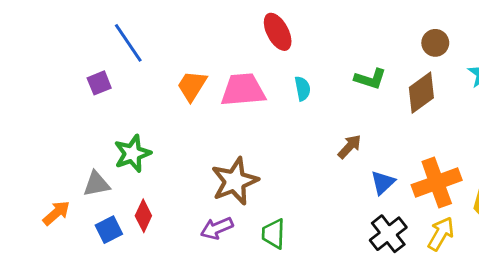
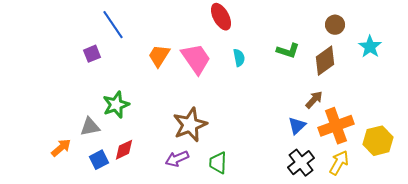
pink trapezoid: (243, 90) -> (196, 59), turned 60
brown arrow: (350, 147) -> (314, 100), moved
red diamond: (143, 216) -> (124, 150), turned 40

